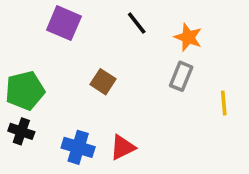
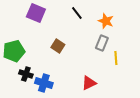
yellow line: (224, 103) -> (116, 58), moved
black cross: (21, 131) -> (26, 74), moved
red triangle: (123, 147) -> (89, 83), moved

